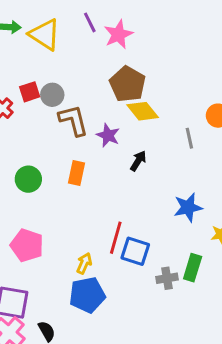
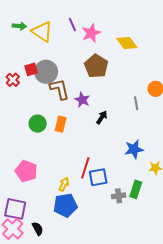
gray circle: (52, 95) -> (46, 72), size x1.5
yellow diamond: (143, 111) -> (127, 43), moved
green circle: (28, 179) -> (38, 124), moved
blue square: (135, 251) -> (98, 177), turned -30

